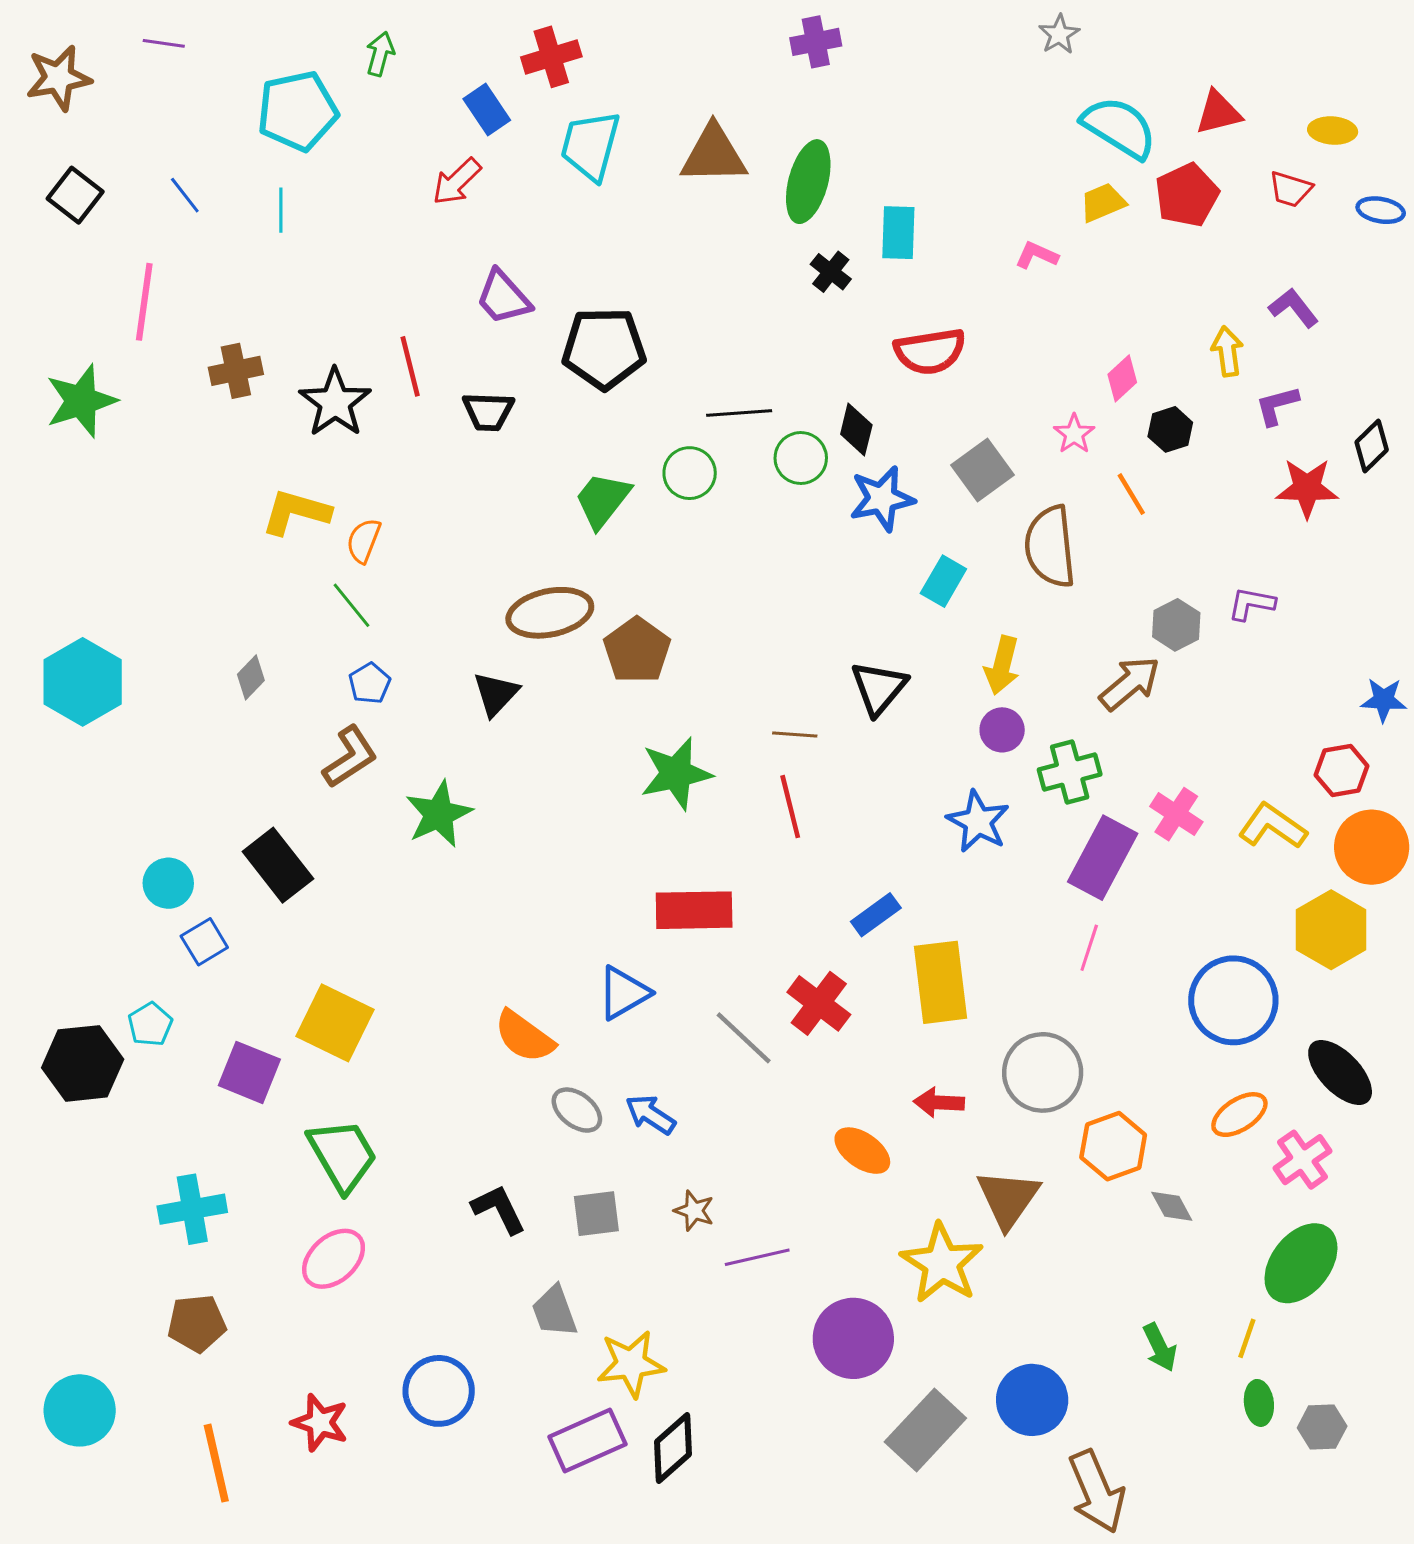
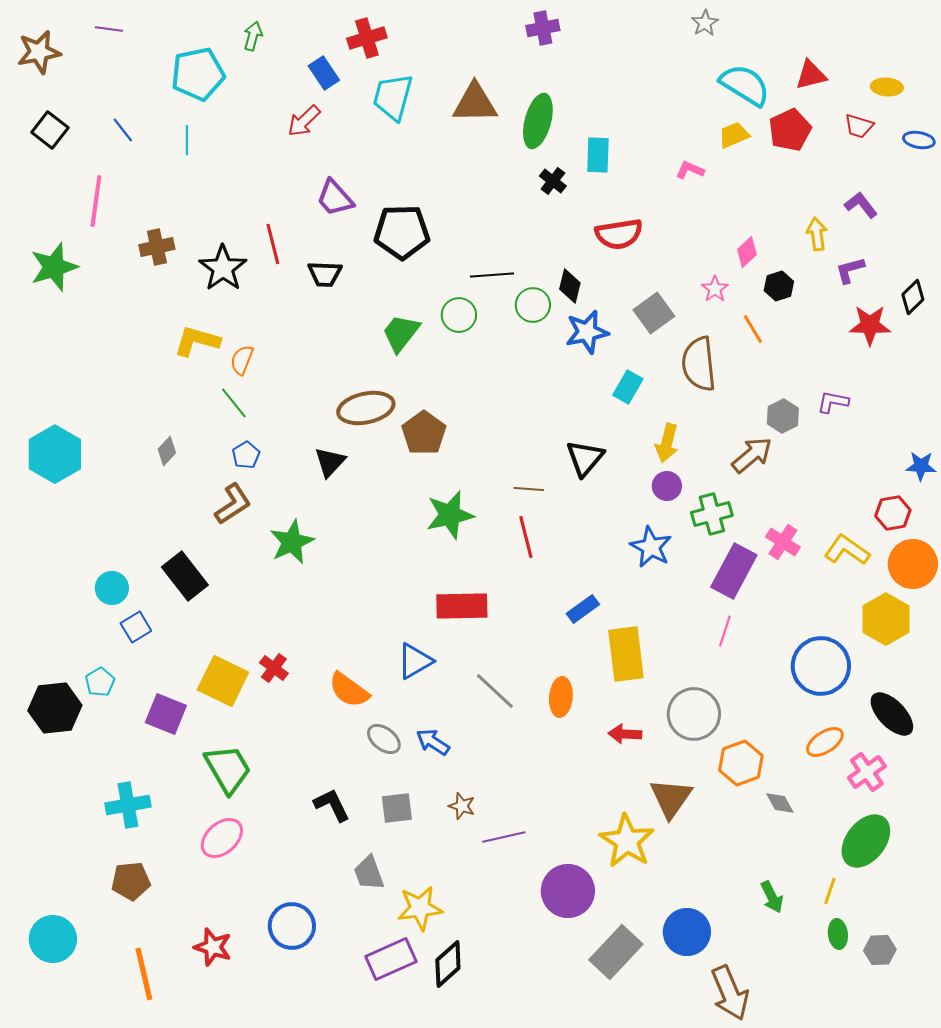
red cross: (819, 1003) -> (274, 668), moved, size x0.7
orange ellipse: (862, 1151) -> (561, 697), moved, turned 60

